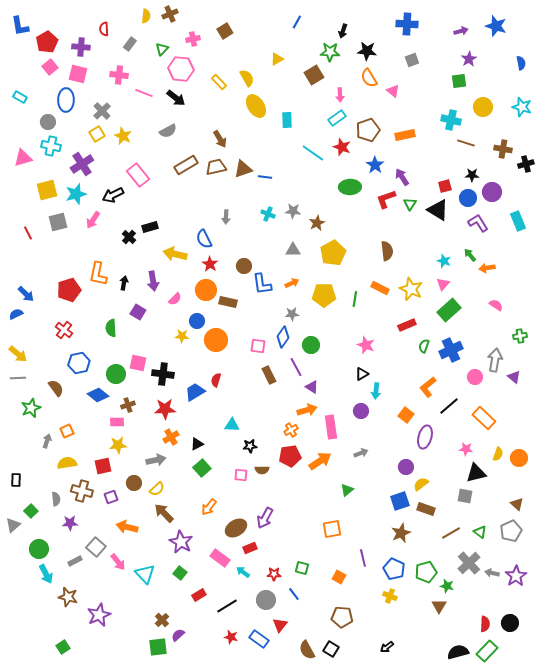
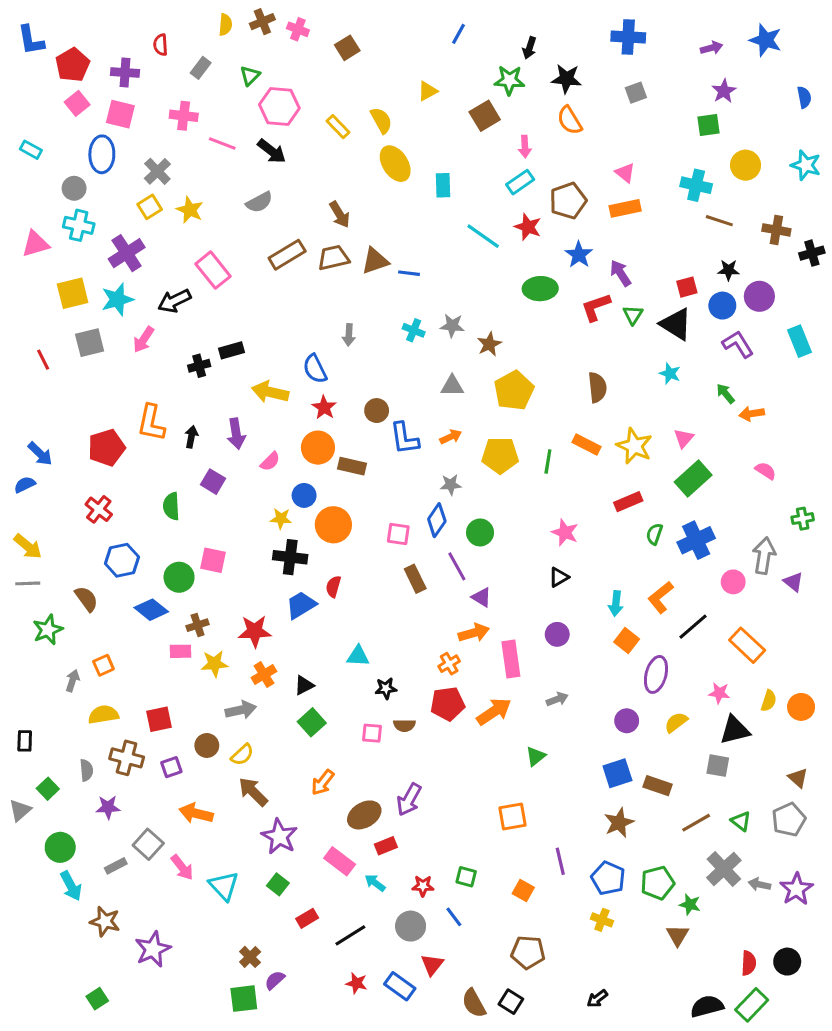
pink cross: (193, 39) -> (298, 29), moved, turned 32
pink triangle: (393, 91) -> (625, 173), moved
black cross: (129, 237) -> (199, 366), turned 32
cyan star: (444, 261) -> (670, 373), moved
black cross: (163, 374) -> (290, 557), moved
cyan arrow: (376, 391) -> (616, 603), moved
yellow star: (118, 445) -> (215, 664), moved
yellow semicircle: (421, 484) -> (676, 722), moved

